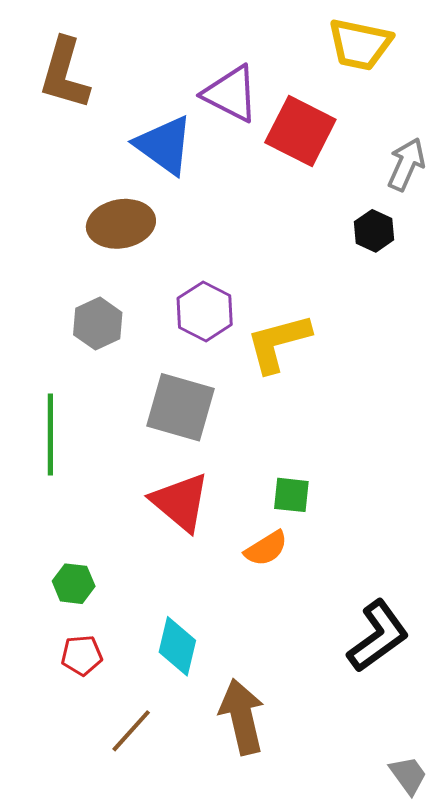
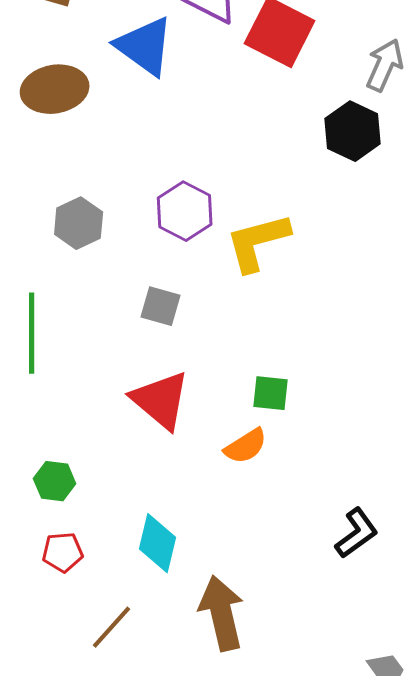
brown ellipse: (121, 224) -> (55, 89), moved
black hexagon: (374, 231) -> (353, 131), size x1.4
gray square: (180, 407) -> (161, 306), size x0.6
black L-shape: (378, 636) -> (357, 533), size x0.7

